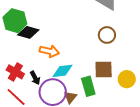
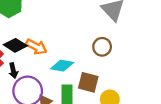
black diamond: (28, 32) -> (15, 45), moved
cyan diamond: (63, 71) -> (62, 66), moved

